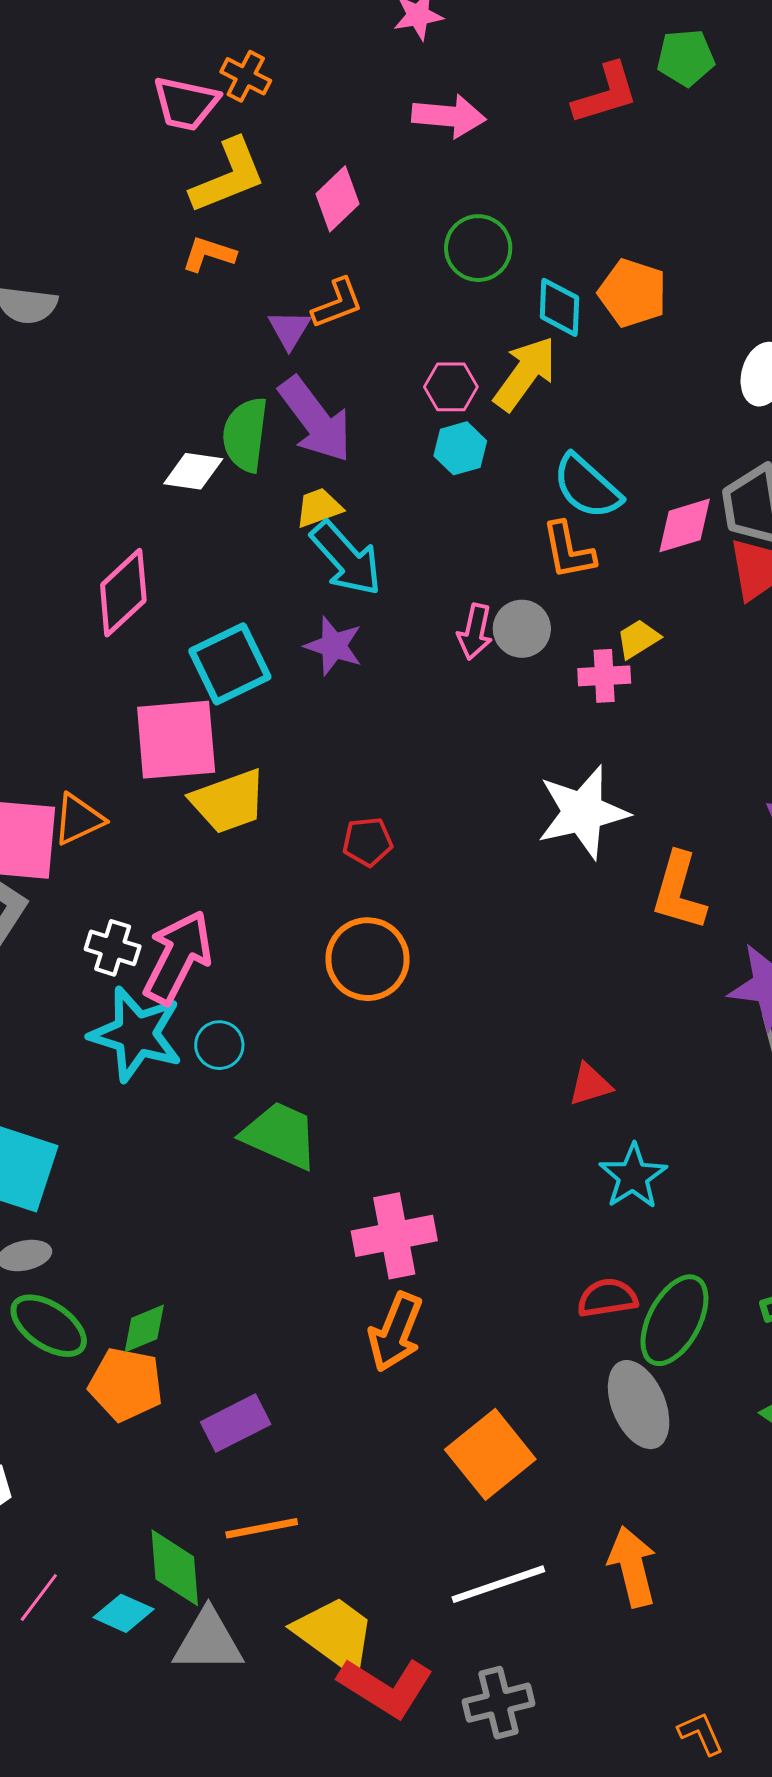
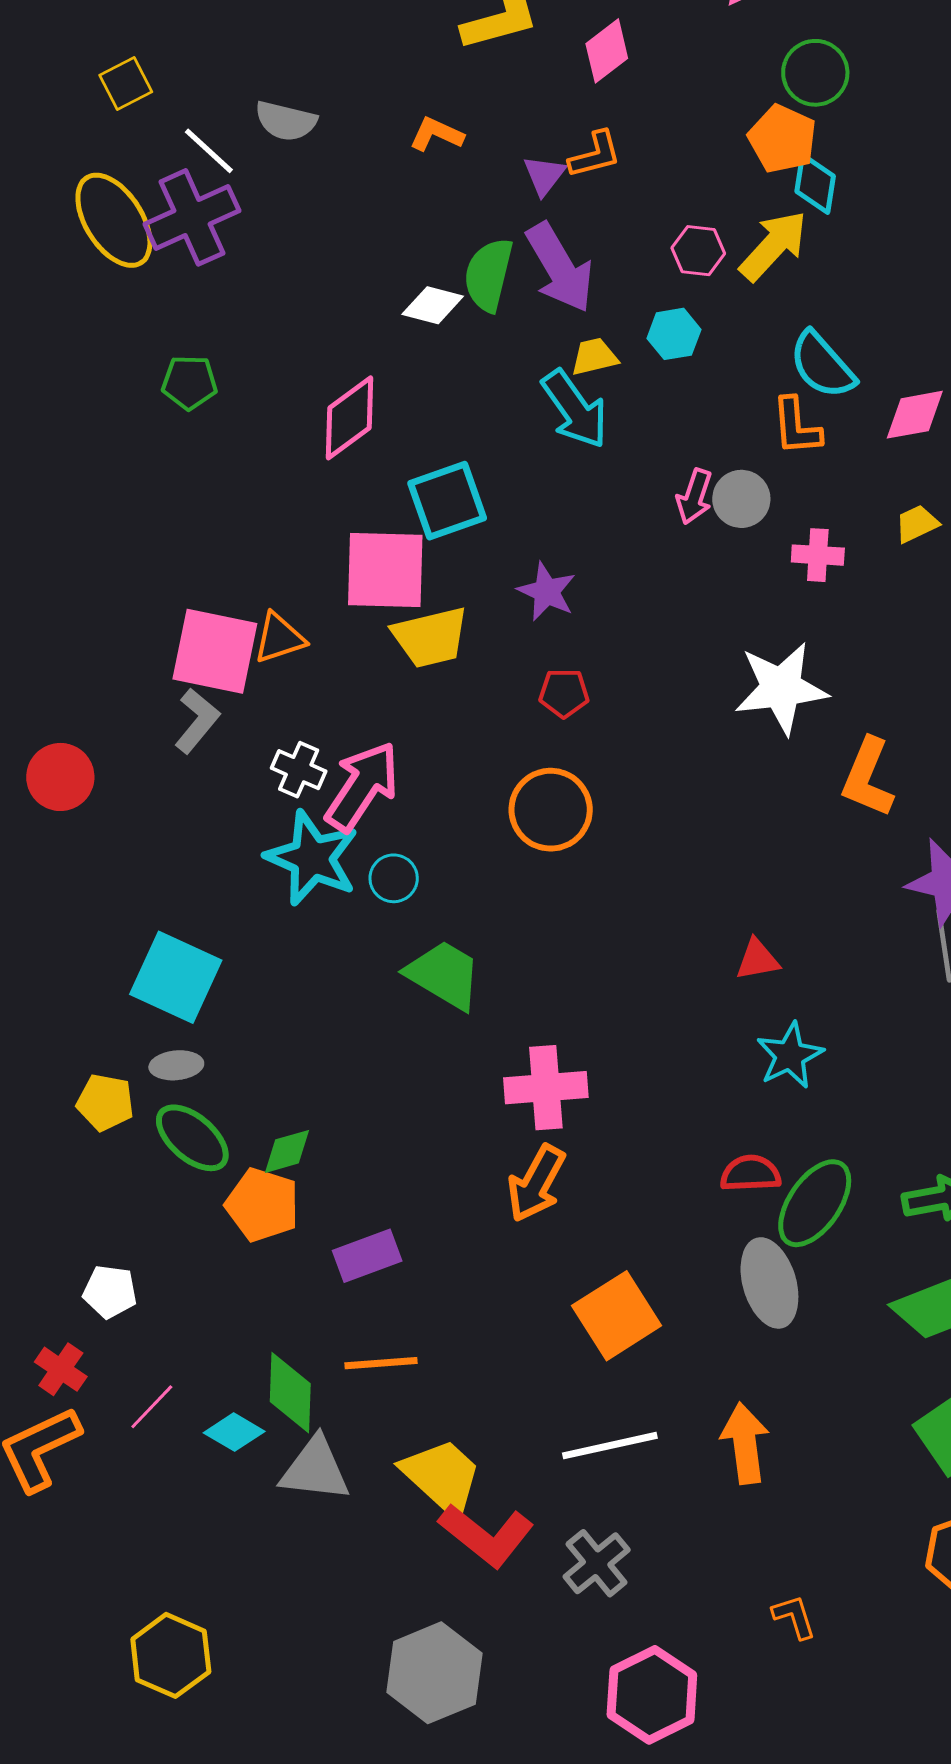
green circle: (478, 248) -> (815, 73), moved
orange L-shape: (209, 254) -> (436, 134), moved
orange pentagon: (633, 293) -> (782, 139), moved
cyan hexagon: (460, 448) -> (674, 334), moved
yellow trapezoid: (319, 508) -> (594, 357), moved
yellow trapezoid: (638, 639) -> (917, 524), moved
purple star: (334, 646) -> (547, 591), moved
gray cross: (498, 1703) -> (597, 1563), turned -32

